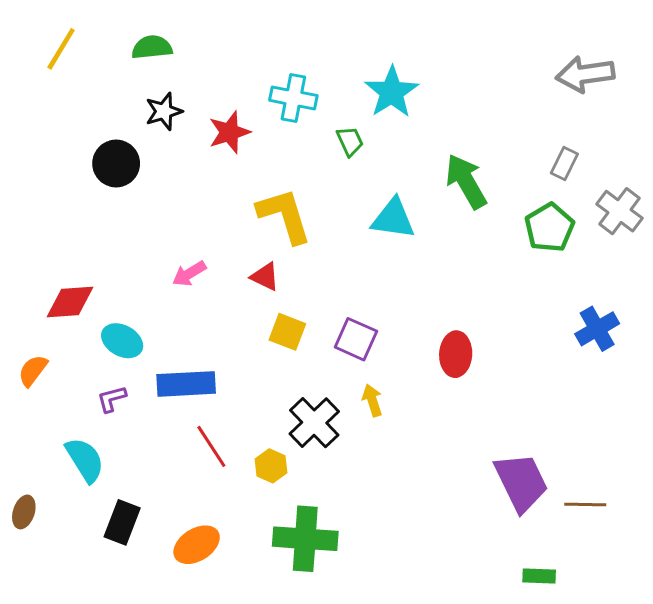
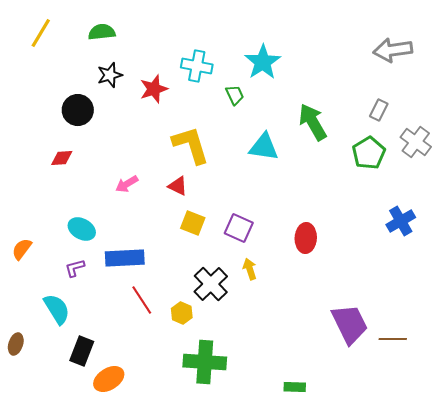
red diamond: (70, 302) -> (62, 158), moved, size x0.7
orange ellipse: (197, 545) -> (109, 379), moved
green rectangle: (539, 576) -> (295, 387), moved

